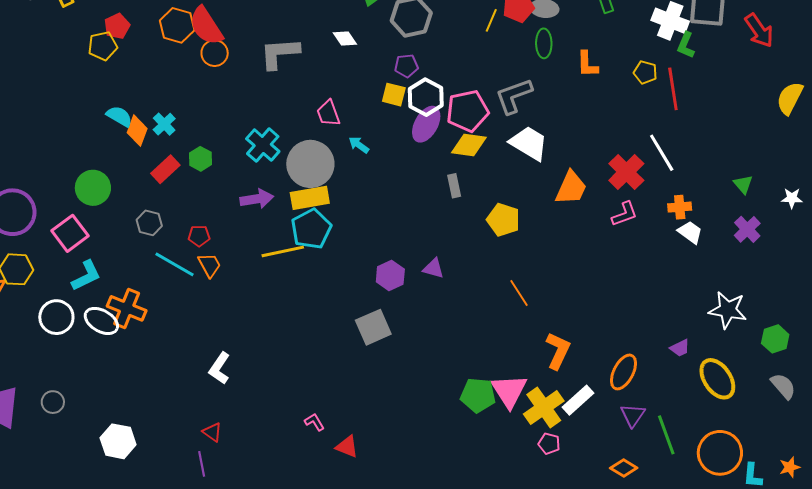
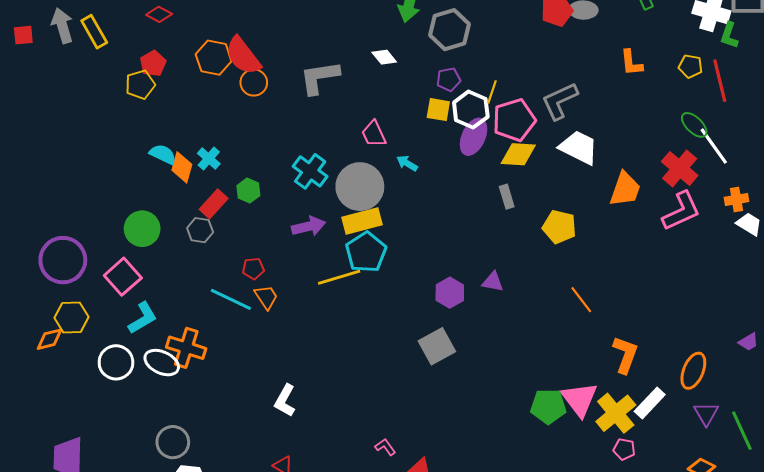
yellow line: (491, 20) -> (492, 92), moved
green ellipse: (544, 43) -> (694, 125), moved, turned -40
pink L-shape: (625, 214) -> (681, 211), size x1.5
gray hexagon: (149, 223) -> (200, 230), moved
gray circle: (53, 402) -> (173, 442), moved, size x1.4

